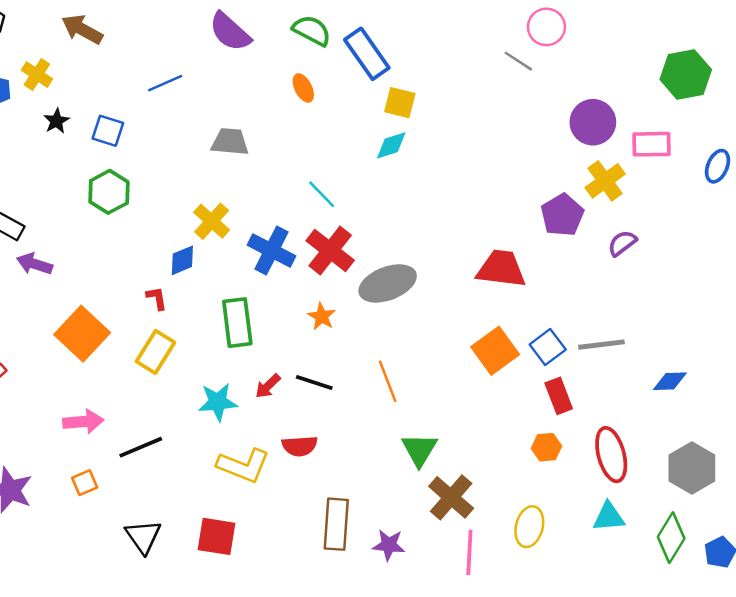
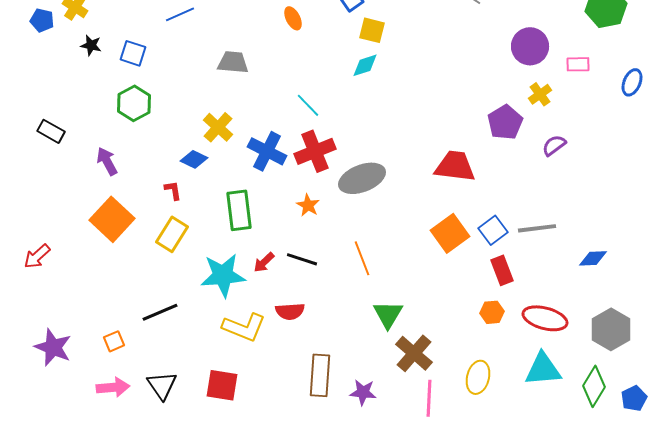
black star: (56, 121) -> (91, 45), turned -30
pink rectangle: (652, 144) -> (578, 64), size x0.7
yellow cross: (605, 181) -> (540, 94), size x0.7
red cross: (330, 250) -> (315, 151), turned 30
blue diamond: (182, 260) -> (194, 159), turned 48
purple arrow: (34, 264) -> (107, 161), moved, turned 44
cyan star: (218, 402) -> (223, 275), size x1.4
pink arrow: (83, 422) -> (113, 387), moved
red ellipse: (611, 455) -> (545, 318), turned -60
cyan triangle: (609, 517) -> (543, 369), size x1.4

